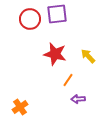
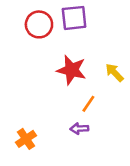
purple arrow: (78, 99) -> (79, 129), moved

